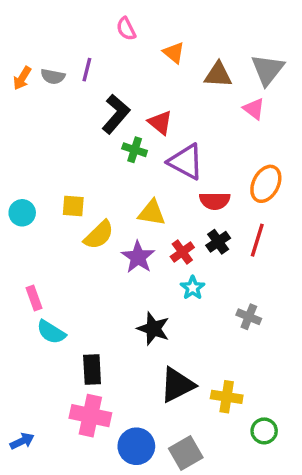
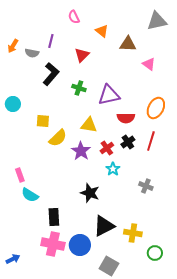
gray triangle: (268, 70) -> (157, 21), moved, turned 40
gray semicircle: (53, 76) -> (32, 53), moved
black L-shape: (116, 114) -> (51, 74), moved
red triangle: (160, 122) -> (82, 55), moved, turned 35
purple triangle: (186, 162) -> (109, 95), turned -40
cyan circle: (22, 213) -> (13, 104), moved
blue circle: (136, 446) -> (80, 245), moved
gray square: (186, 453) -> (109, 266), turned -30

